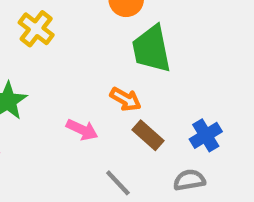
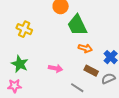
orange arrow: (126, 99) -> (85, 48), moved
brown rectangle: (148, 135) -> (91, 71), moved

